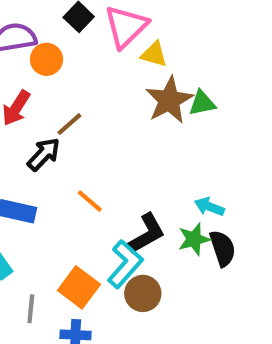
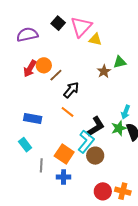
orange circle: (47, 59) -> (44, 65), moved
brown star: (169, 100) -> (104, 71), moved, size x0.6
black arrow: (44, 154) -> (71, 90), moved
cyan arrow: (209, 207) -> (126, 112), turned -88

